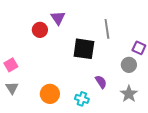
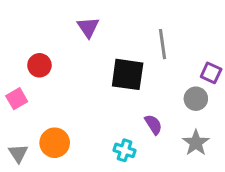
red circle: (40, 30) -> (39, 65), moved
gray triangle: (12, 88) -> (18, 153), moved
orange circle: (50, 94) -> (55, 143), moved

